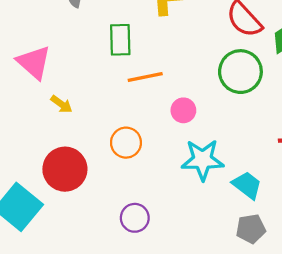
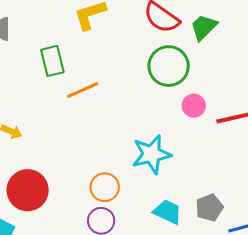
pink circle: (183, 110) -> (194, 106), moved
orange circle: (126, 143) -> (105, 187), moved
cyan trapezoid: (247, 185) -> (168, 212), moved

